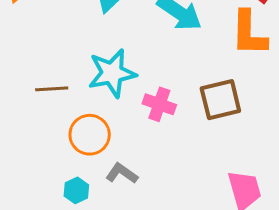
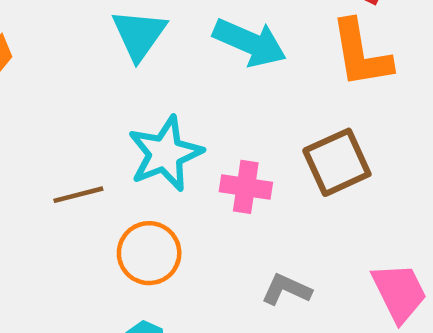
gray L-shape: (122, 173) -> (286, 289), moved

